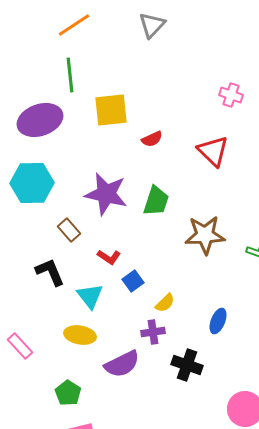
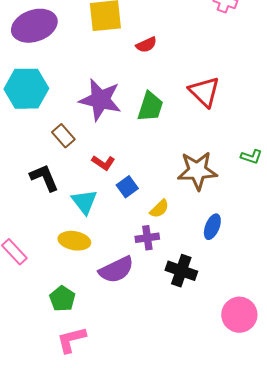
red triangle: (213, 151) -> (204, 92), moved
brown star: (205, 235) -> (197, 171), moved

